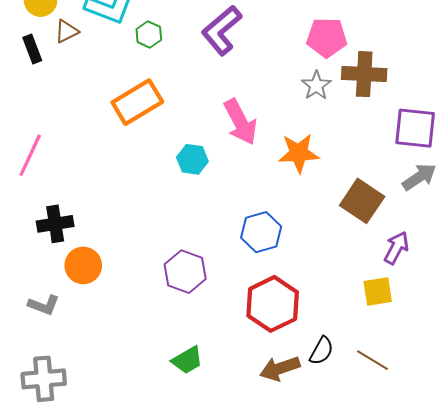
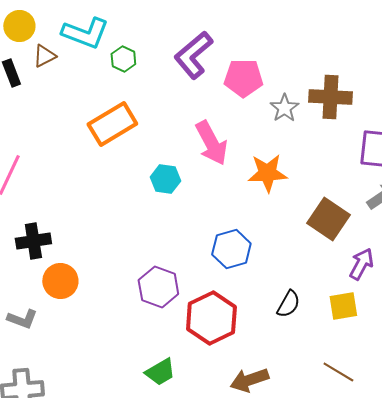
pink pentagon: (327, 38) -> (243, 78), moved
red hexagon: (273, 304) -> (211, 318), moved
black semicircle: (321, 351) -> (288, 304), moved

